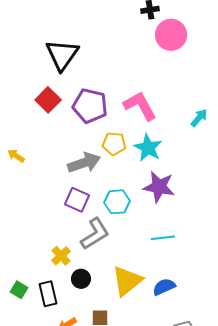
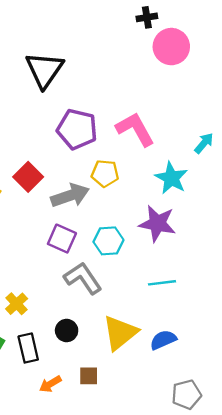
red square: (48, 100) -> (28, 177), moved
cyan star: (148, 148) -> (171, 178), moved
gray L-shape: (95, 234) -> (83, 278), turned -92
yellow cross: (61, 256) -> (17, 304), moved

